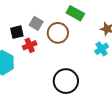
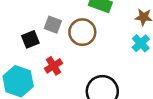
red cross: (30, 45) -> (53, 66), moved

